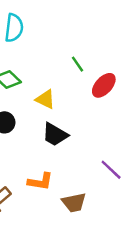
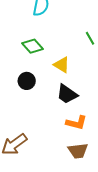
orange L-shape: (40, 181) -> (76, 123), moved

